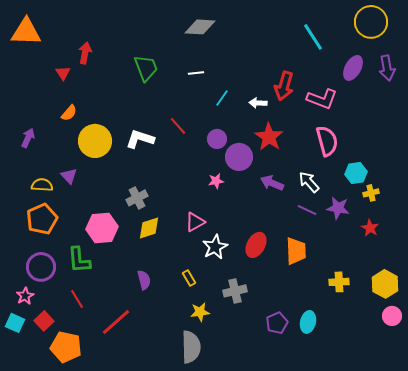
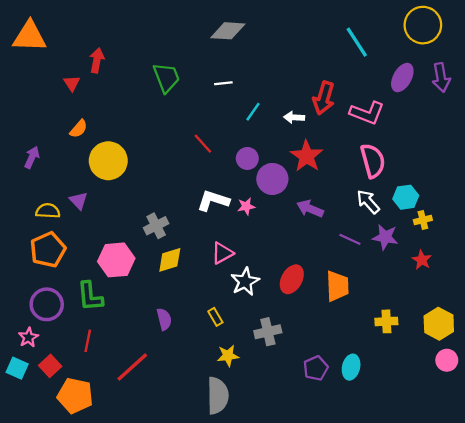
white L-shape: (140, 139) -> (213, 201), moved
white arrow: (309, 182) -> (368, 202), moved
red line: (77, 299) -> (88, 341), turned 42

